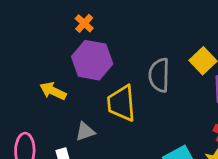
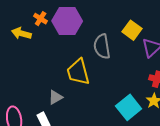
purple hexagon: (92, 60) -> (67, 21), moved
yellow arrow: (53, 91) -> (21, 33), moved

